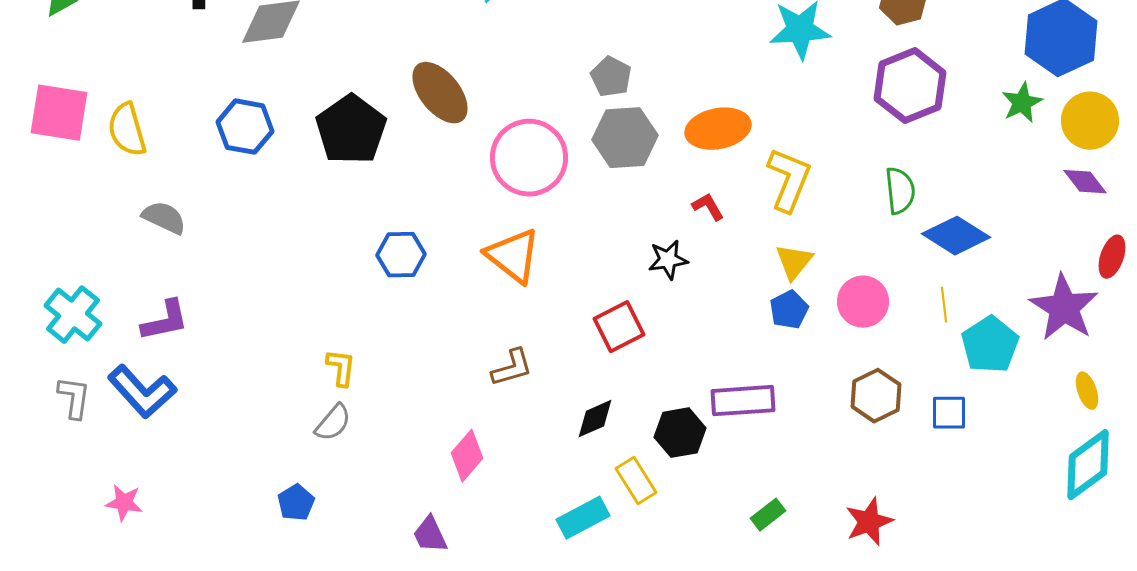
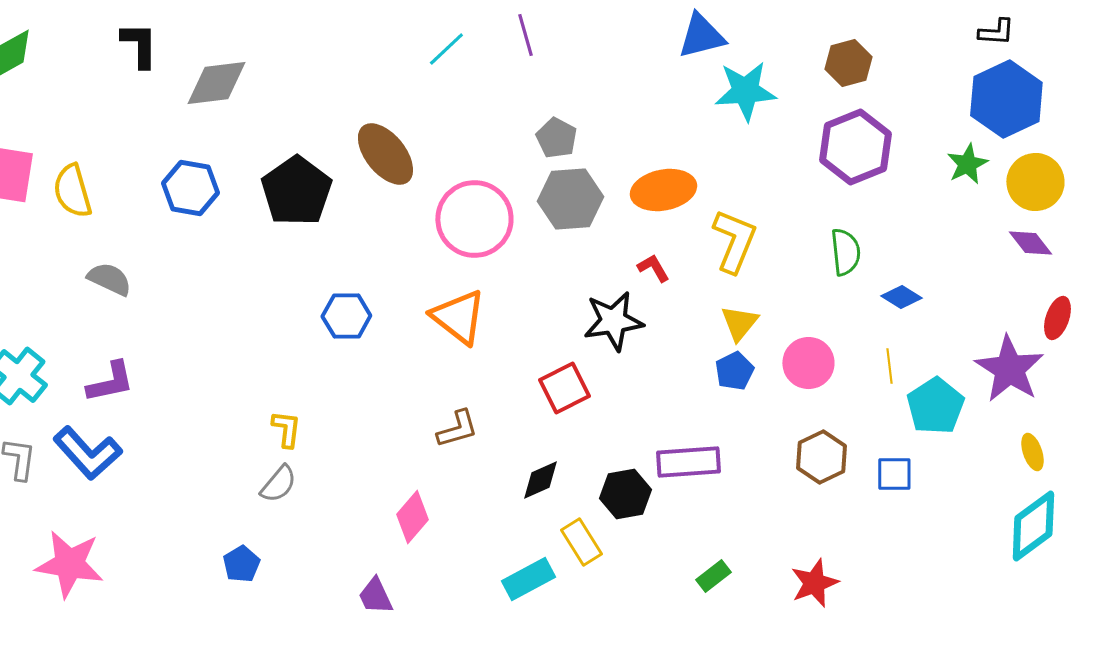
blue diamond: (956, 236) -> (901, 297), size x0.6
black star: (668, 260) -> (613, 321), size x1.5
pink star: (124, 503) -> (69, 564), size x1.8

